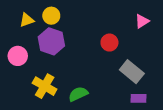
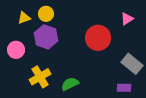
red circle: (109, 43) -> (98, 38), size x1.6
gray rectangle: (132, 72) -> (132, 64), moved
yellow cross: (45, 86) -> (40, 77), turned 30

